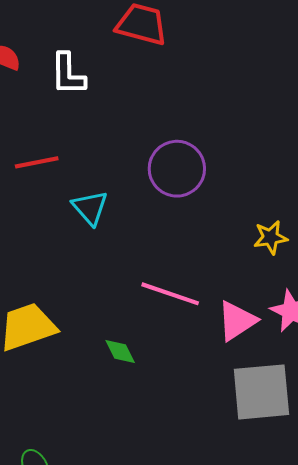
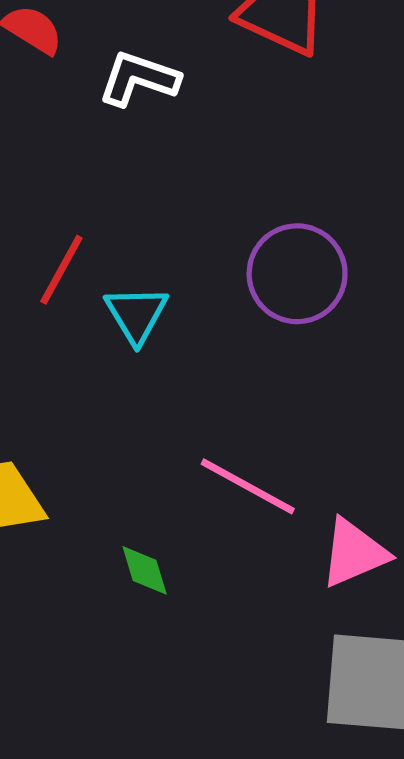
white L-shape: (68, 74) -> (139, 79), turned 99
red line: (37, 162) -> (61, 270), moved, turned -60

